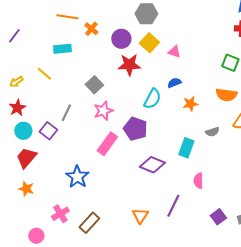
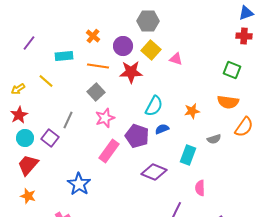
orange line: (67, 17) -> (98, 66), moved
purple line: (14, 36) -> (29, 43), moved
blue semicircle: (174, 83) -> (162, 129), moved

